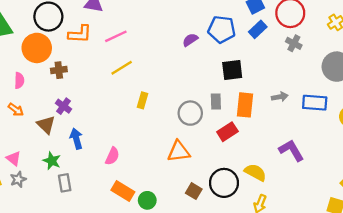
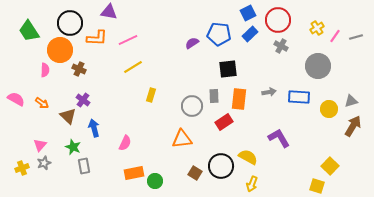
brown cross: (59, 70) -> (79, 69), turned 32
pink semicircle: (19, 81) -> (45, 70), moved
pink triangle: (13, 158) -> (40, 145), turned 32
orange rectangle: (123, 191) -> (134, 173), turned -42

